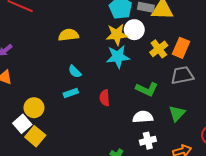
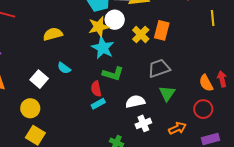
cyan star: (118, 57) -> (103, 48), turned -30
gray trapezoid: (182, 75) -> (159, 68), moved
green L-shape: (147, 89) -> (113, 74), moved
cyan rectangle: (71, 93) -> (98, 104), moved
white square: (22, 124) -> (39, 79), moved

